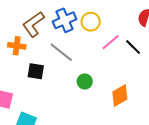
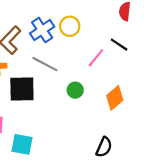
pink line: (111, 42) -> (96, 58), moved
black square: (36, 71) -> (22, 89), size x1.5

